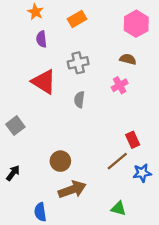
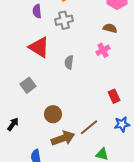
gray cross: (78, 63) -> (64, 20), moved
gray square: (15, 126) -> (28, 85), moved
brown line: (117, 161) -> (89, 127), moved

